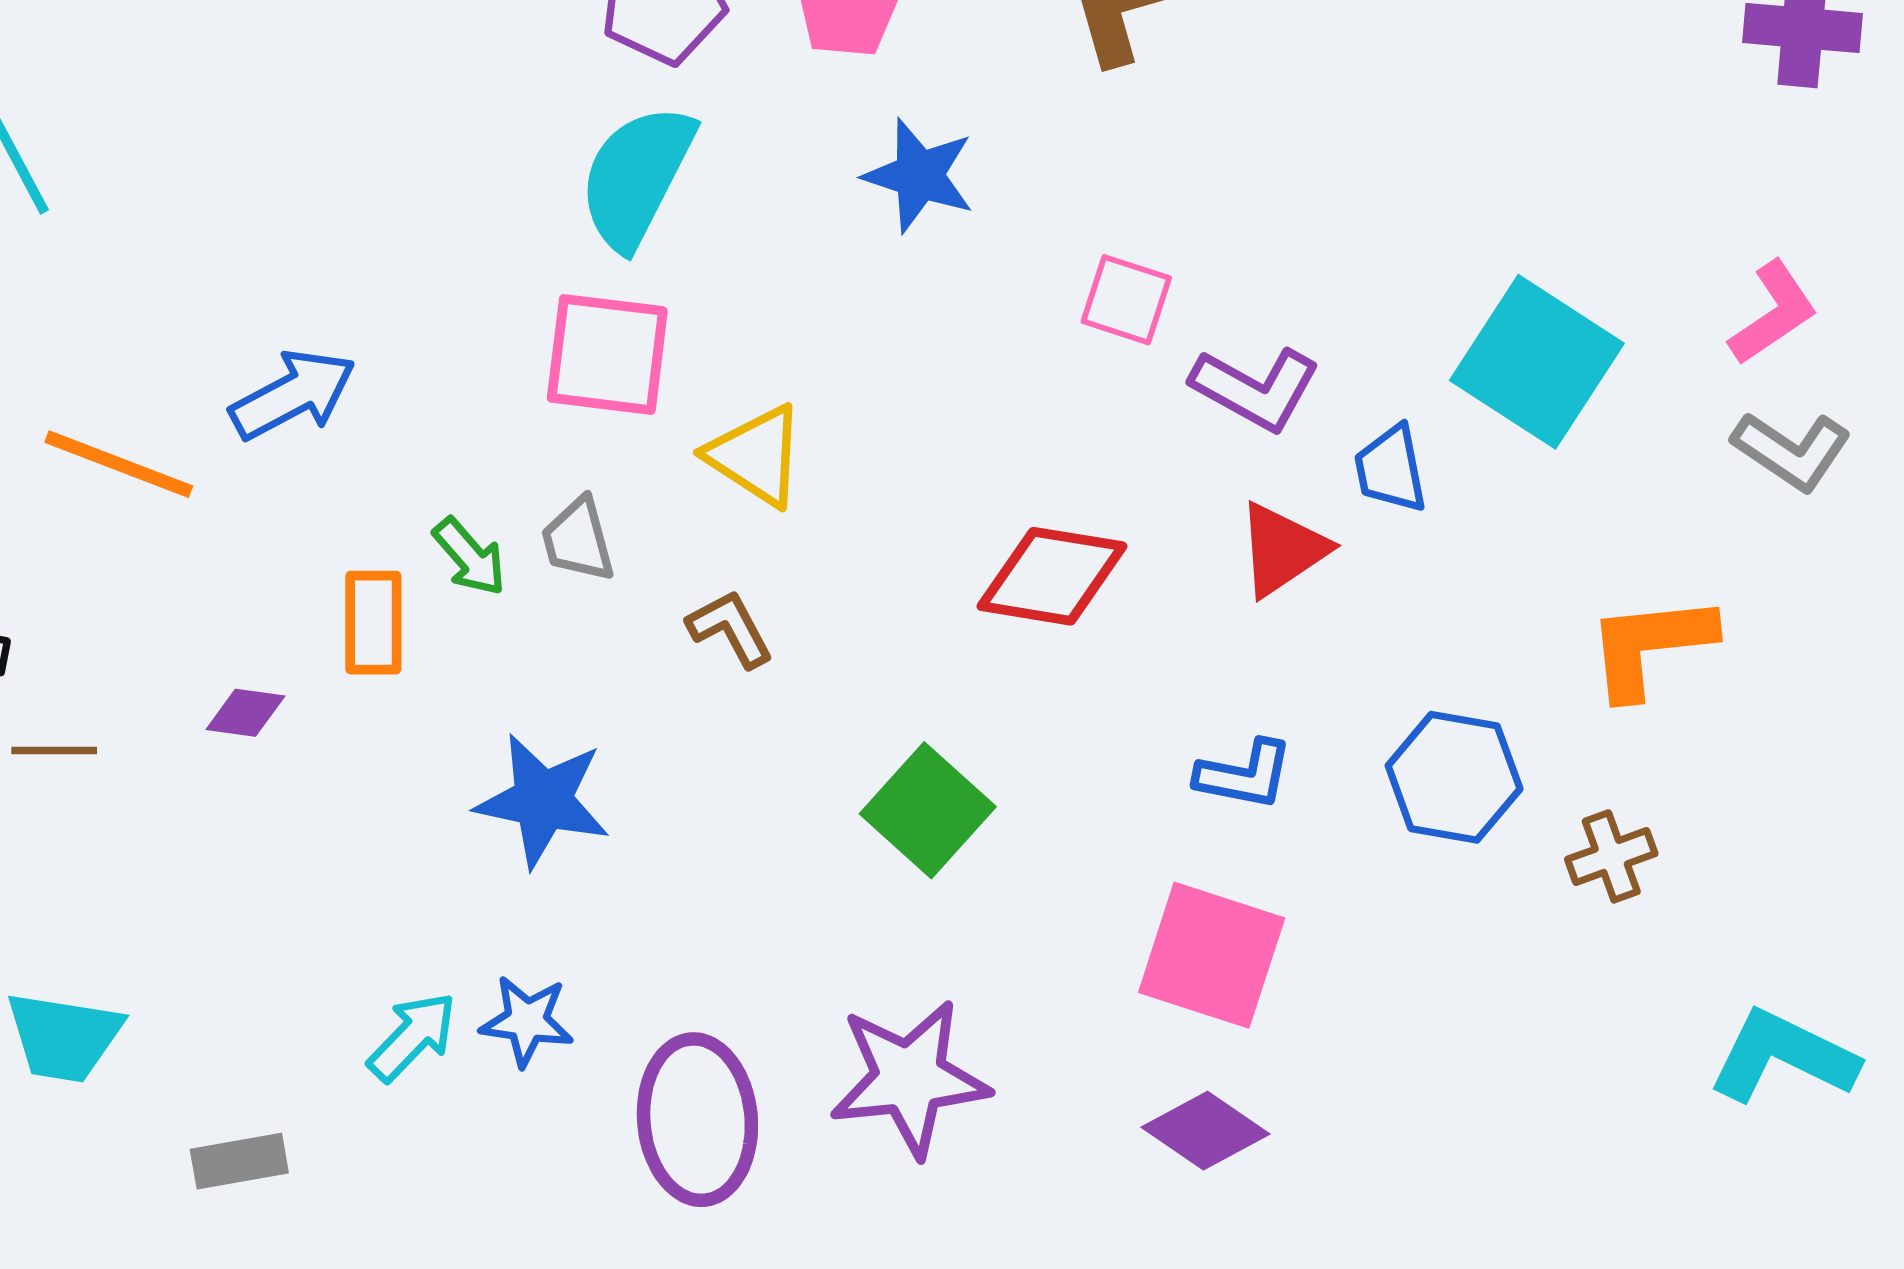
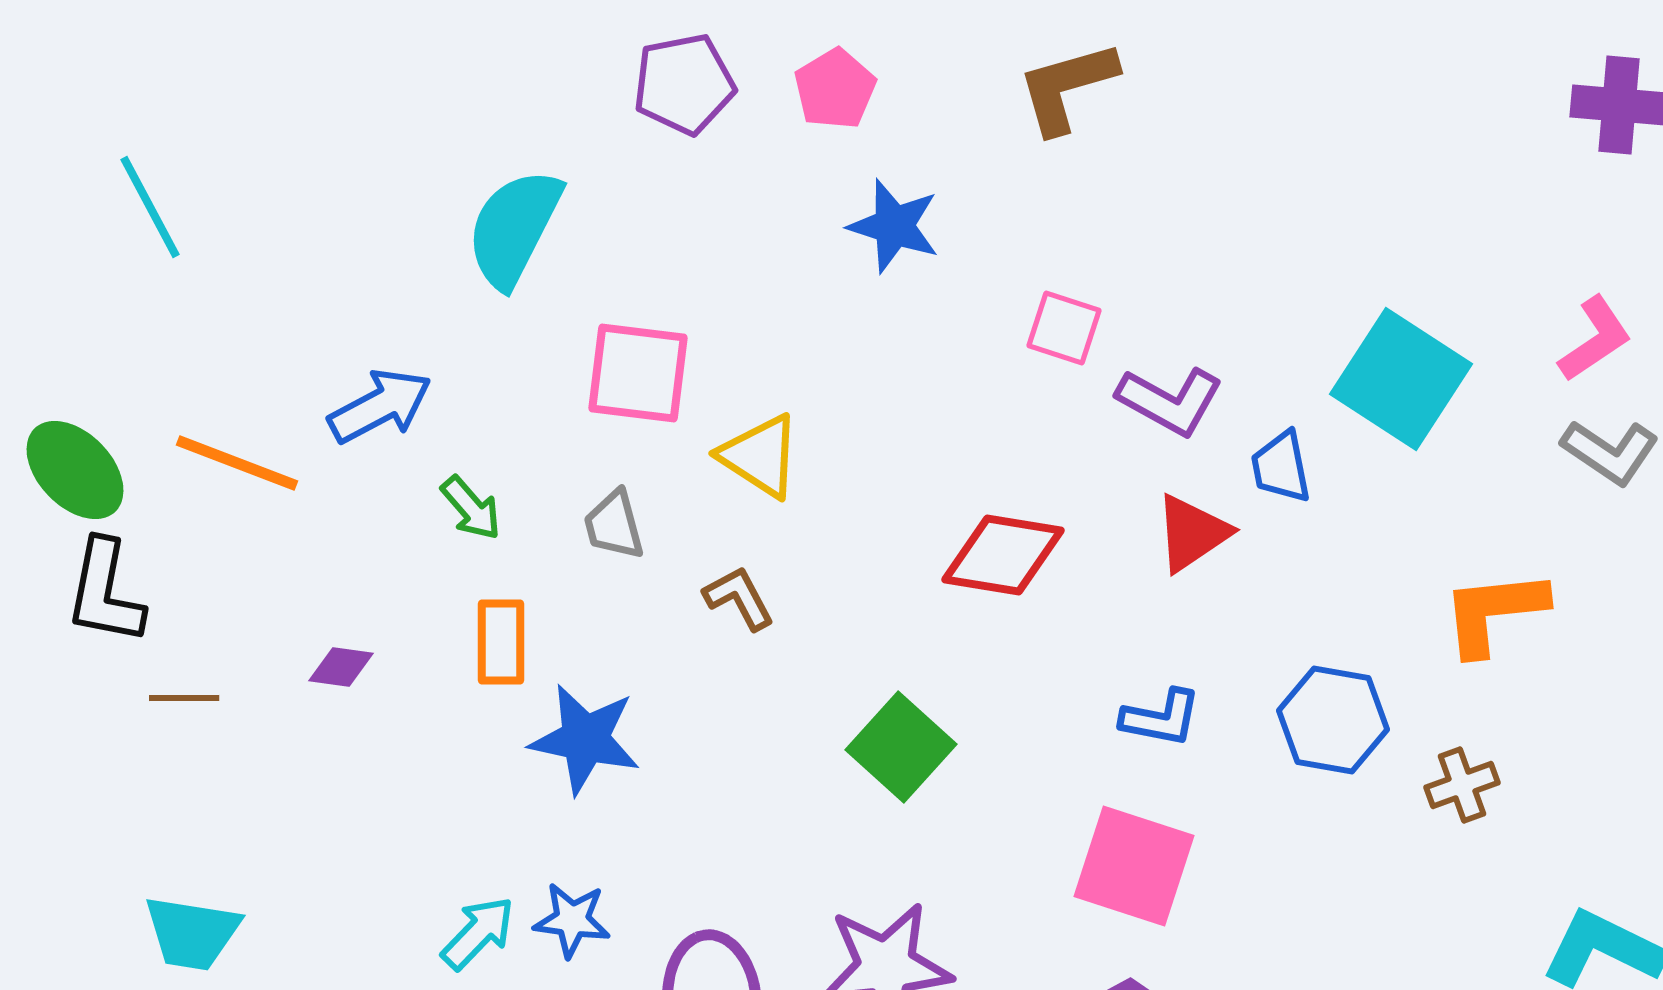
cyan semicircle: (637, 177) -> (514, 228), moved
green arrow: (470, 557) -> (471, 508), moved
orange rectangle: (373, 623) -> (501, 642), moved

